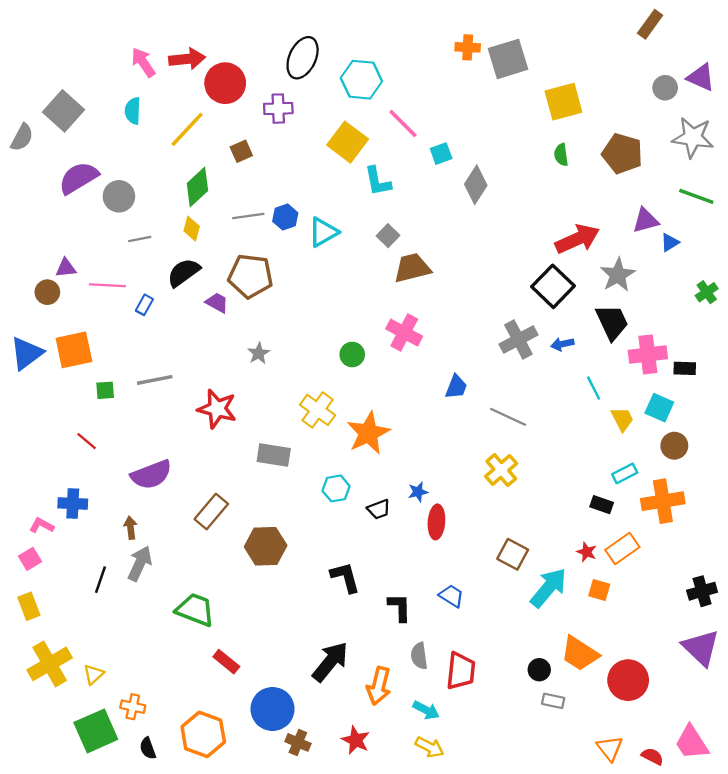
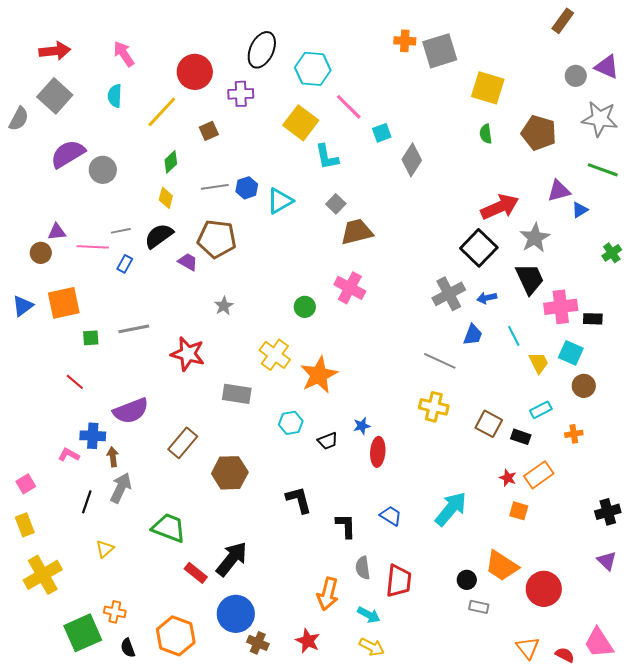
red arrow: (187, 59) -> (55, 51), moved
yellow square: (563, 102) -> (488, 88), turned 32
green diamond: (197, 187) -> (171, 162), size x0.7
gray line: (140, 239) -> (121, 231), moved
blue triangle: (27, 353) -> (23, 306), size x0.7
blue trapezoid: (456, 387) -> (473, 335), moved
yellow cross: (501, 470) -> (434, 407), turned -36
orange cross: (663, 501) -> (574, 434), size x0.5
blue cross: (73, 503) -> (93, 436), moved
pink L-shape: (42, 525) -> (69, 455), moved
brown square: (513, 554) -> (489, 424), moved
cyan arrow: (548, 588) -> (451, 509), moved
purple triangle: (701, 648) -> (607, 561), size x0.6
black arrow: (330, 662) -> (232, 559), moved
yellow triangle: (94, 674) -> (105, 549), moved

